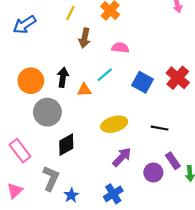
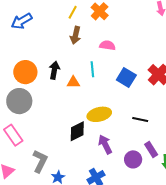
yellow line: (70, 13) -> (73, 12), moved
cyan line: (105, 75) -> (92, 69), turned -56
gray circle: (47, 112) -> (19, 101), moved
black diamond: (66, 145) -> (77, 131), moved
purple arrow: (122, 157) -> (105, 144), turned -72

